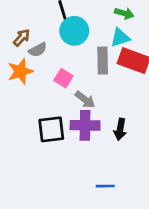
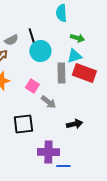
gray semicircle: (38, 50) -> (11, 40), moved
purple cross: (85, 125) -> (48, 152), moved
black arrow: (120, 129) -> (74, 124), turned -112

